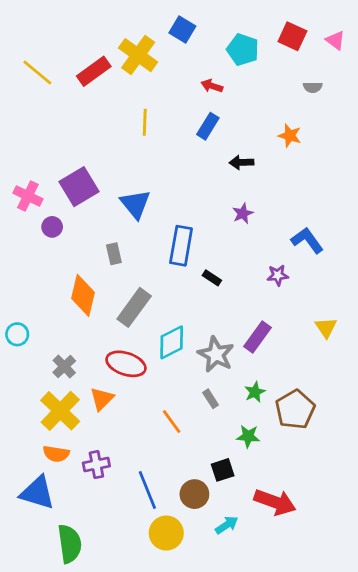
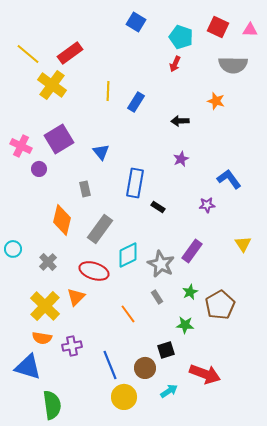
pink triangle: (335, 40) -> (250, 30), turned -35
yellow cross: (138, 55) -> (52, 85), moved
red arrow: (212, 86) -> (175, 64), moved, turned -84
gray semicircle: (313, 87) -> (233, 65), size x2.0
blue rectangle: (208, 126) -> (136, 102), moved
blue triangle: (135, 204) -> (101, 152), size x0.7
gray cross: (64, 367) -> (48, 262), moved

